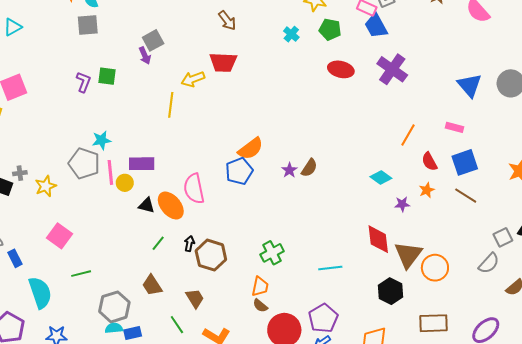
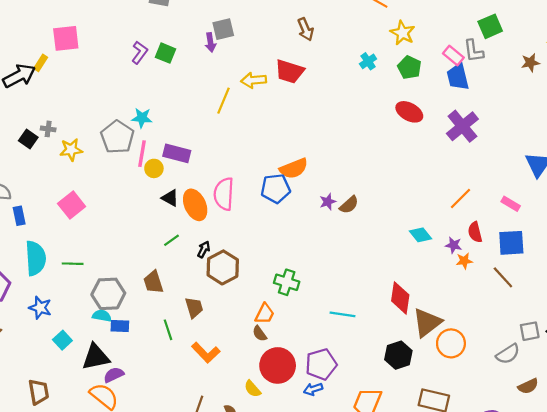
purple star: (402, 204) -> (454, 245), moved
green cross: (272, 253) -> (287, 282), turned 30
green line: (81, 274) -> (73, 264), moved

